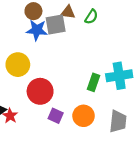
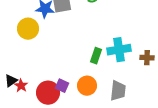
yellow circle: (18, 65) -> (28, 29), moved
red circle: (40, 91) -> (48, 93), moved

